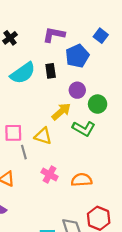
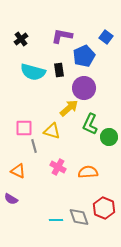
cyan semicircle: (23, 73) -> (33, 72), turned 50
purple circle: (77, 90) -> (84, 88), size x1.5
green circle: (98, 104) -> (109, 137), moved
green L-shape: (84, 129) -> (90, 124), turned 85

